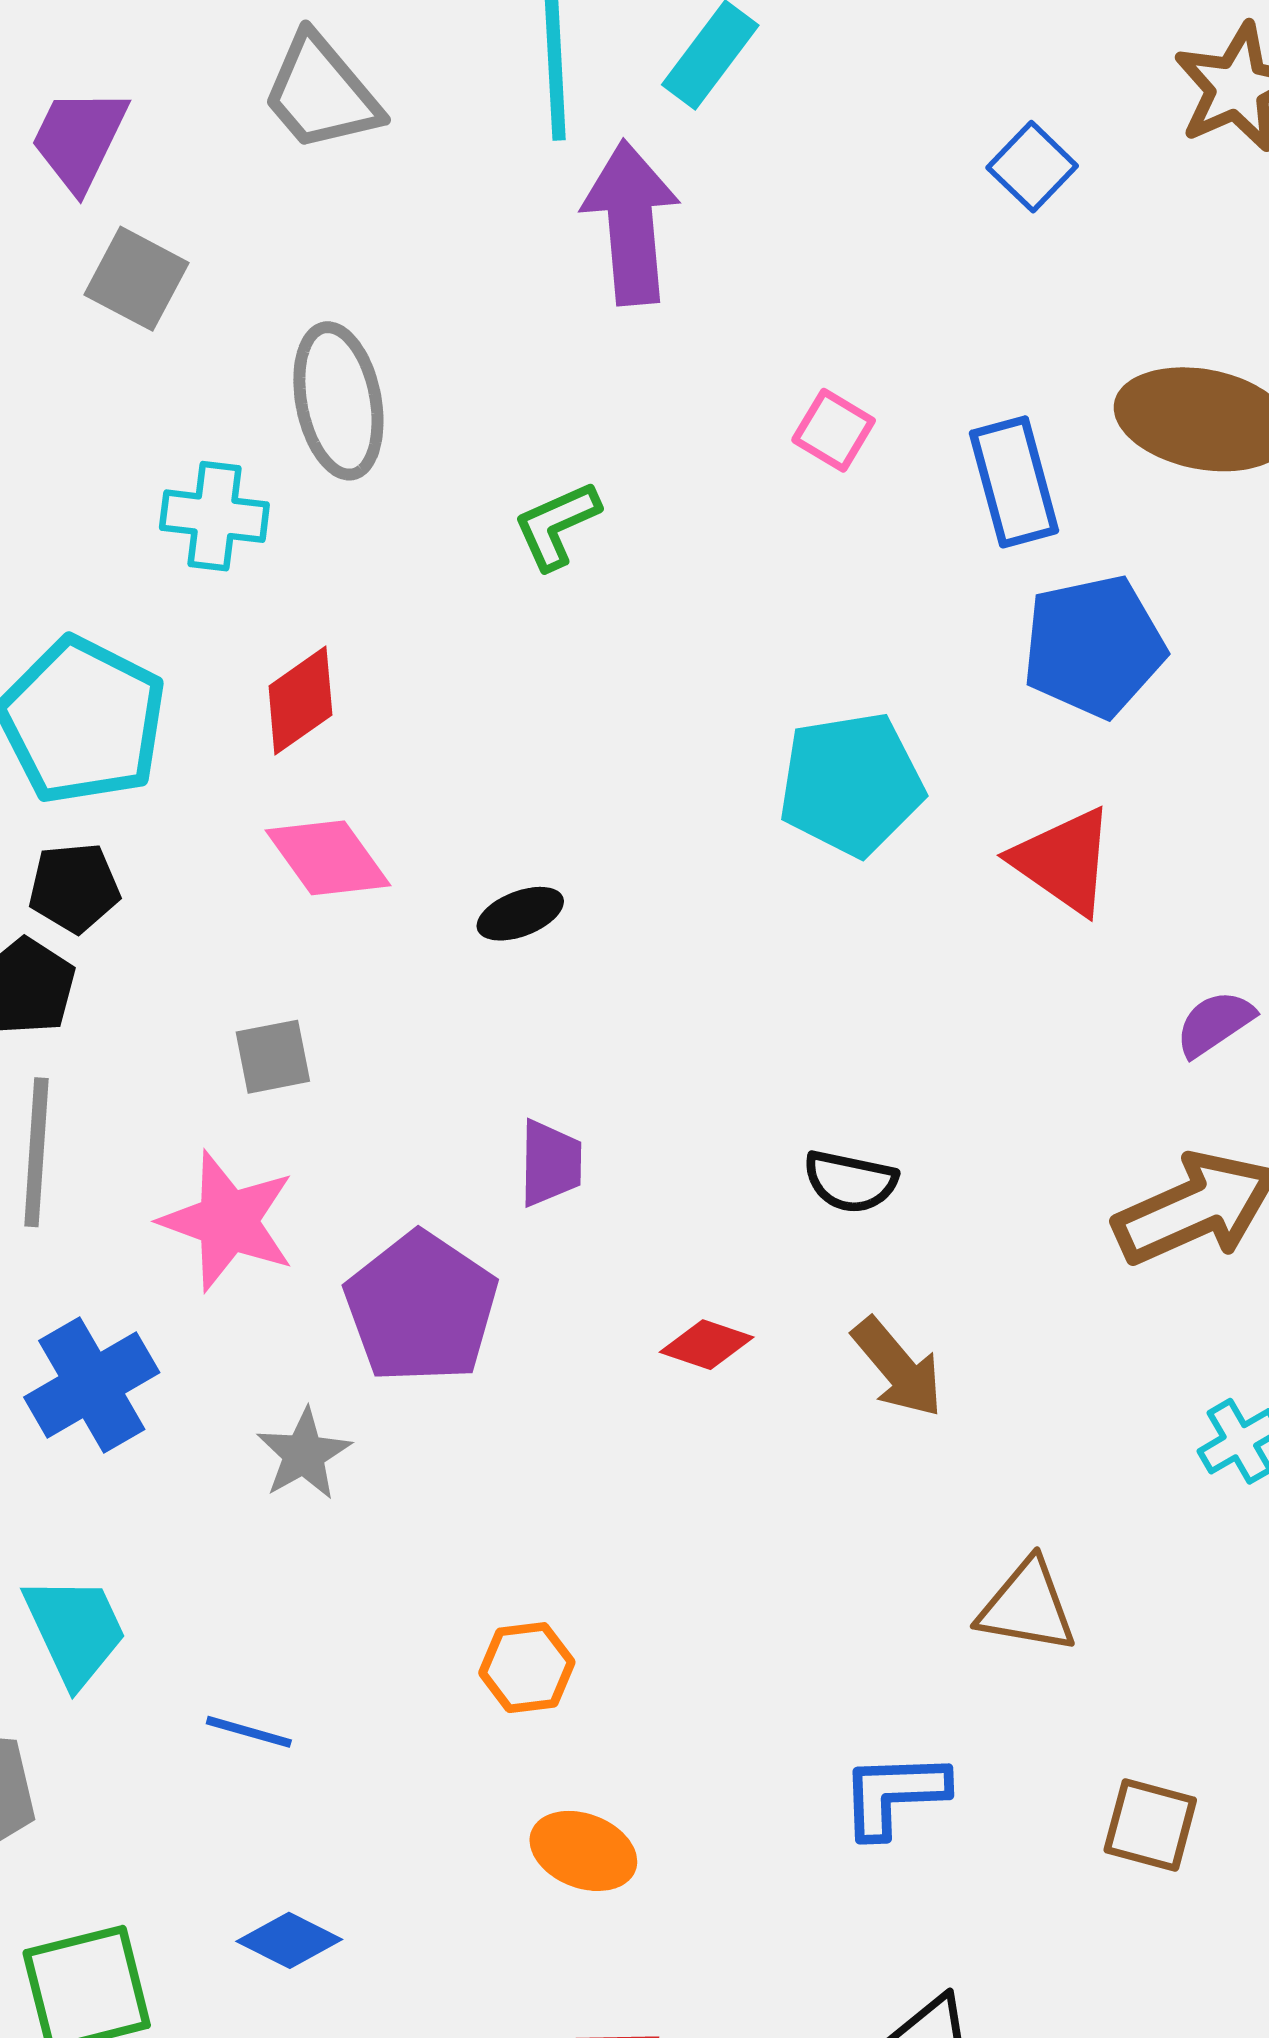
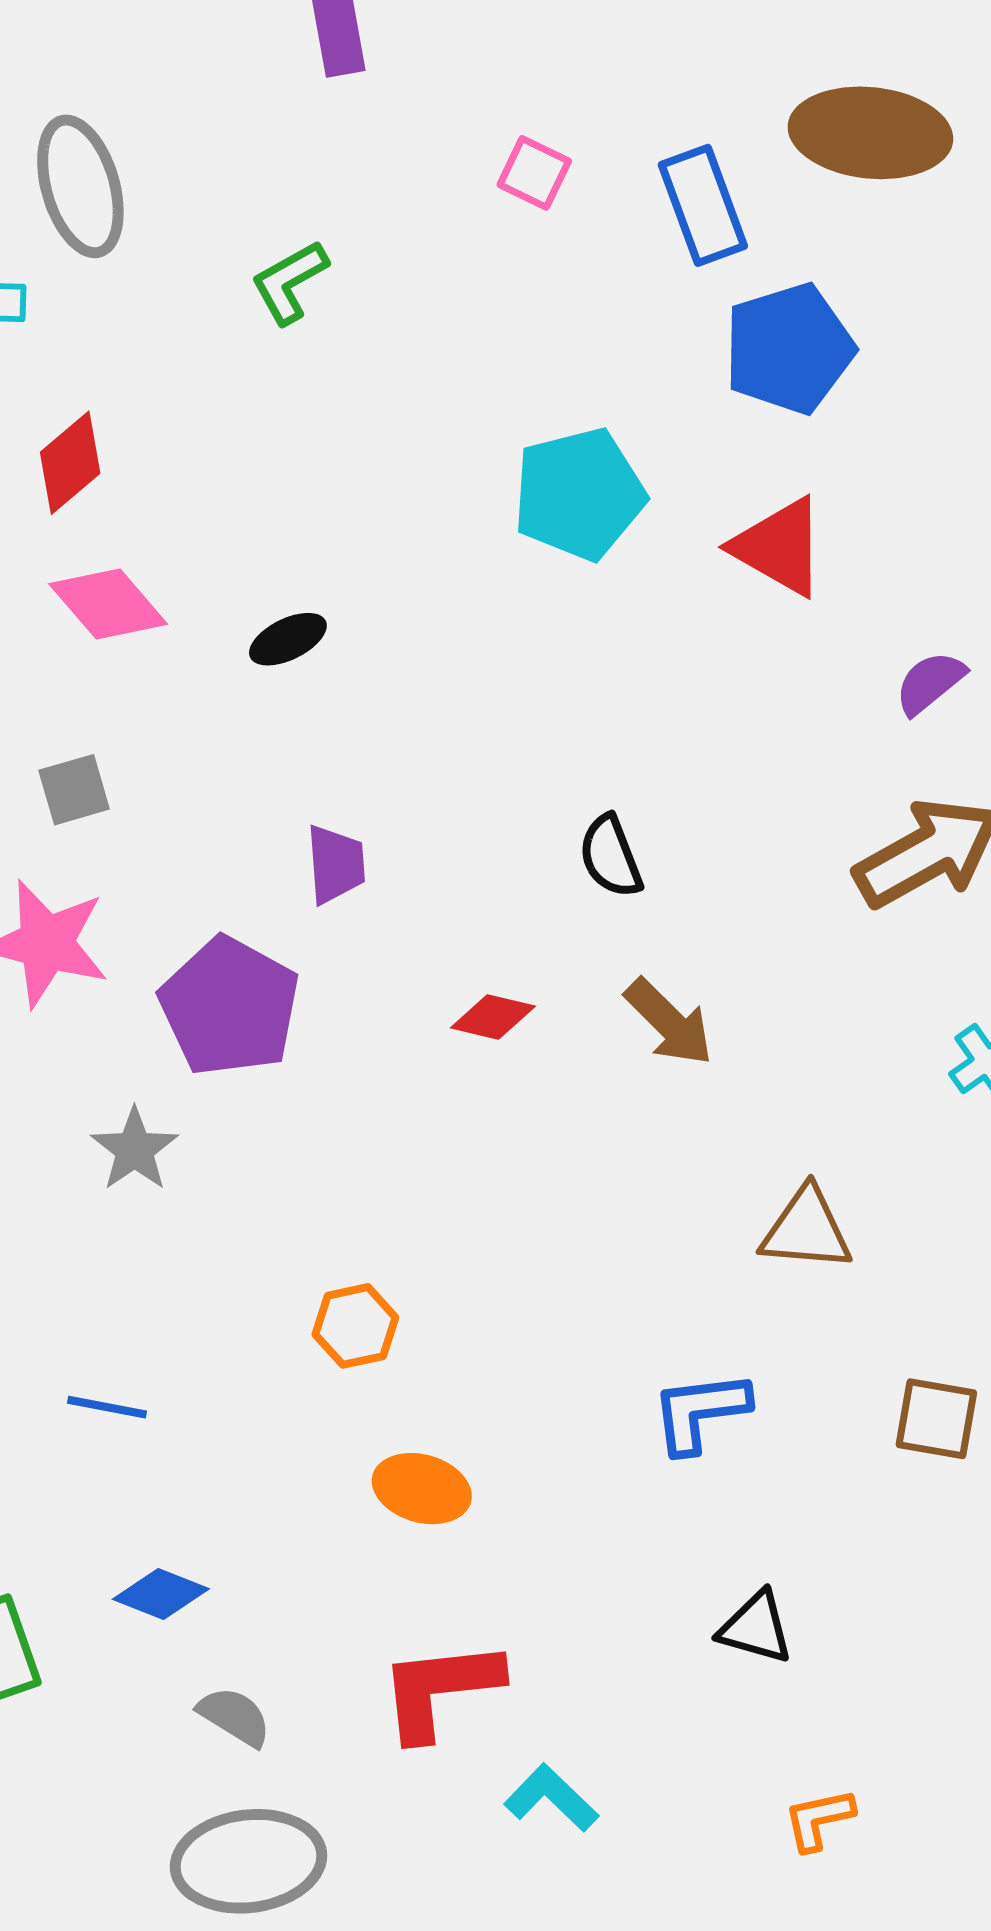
black semicircle: (850, 1181) -> (611, 856), turned 62

